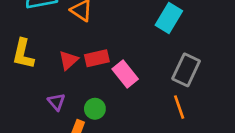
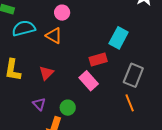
red rectangle: (97, 58) -> (98, 59), moved

